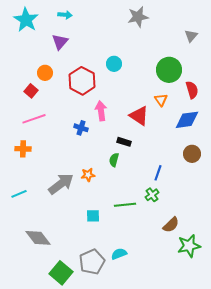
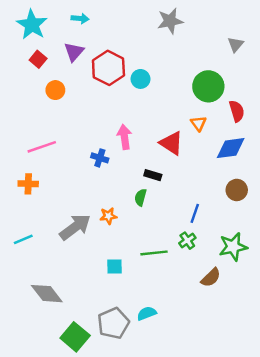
red hexagon: (82, 81) -> (108, 68), moved
red square: (31, 91) -> (38, 59), moved
green star: (189, 246) -> (233, 247), moved

